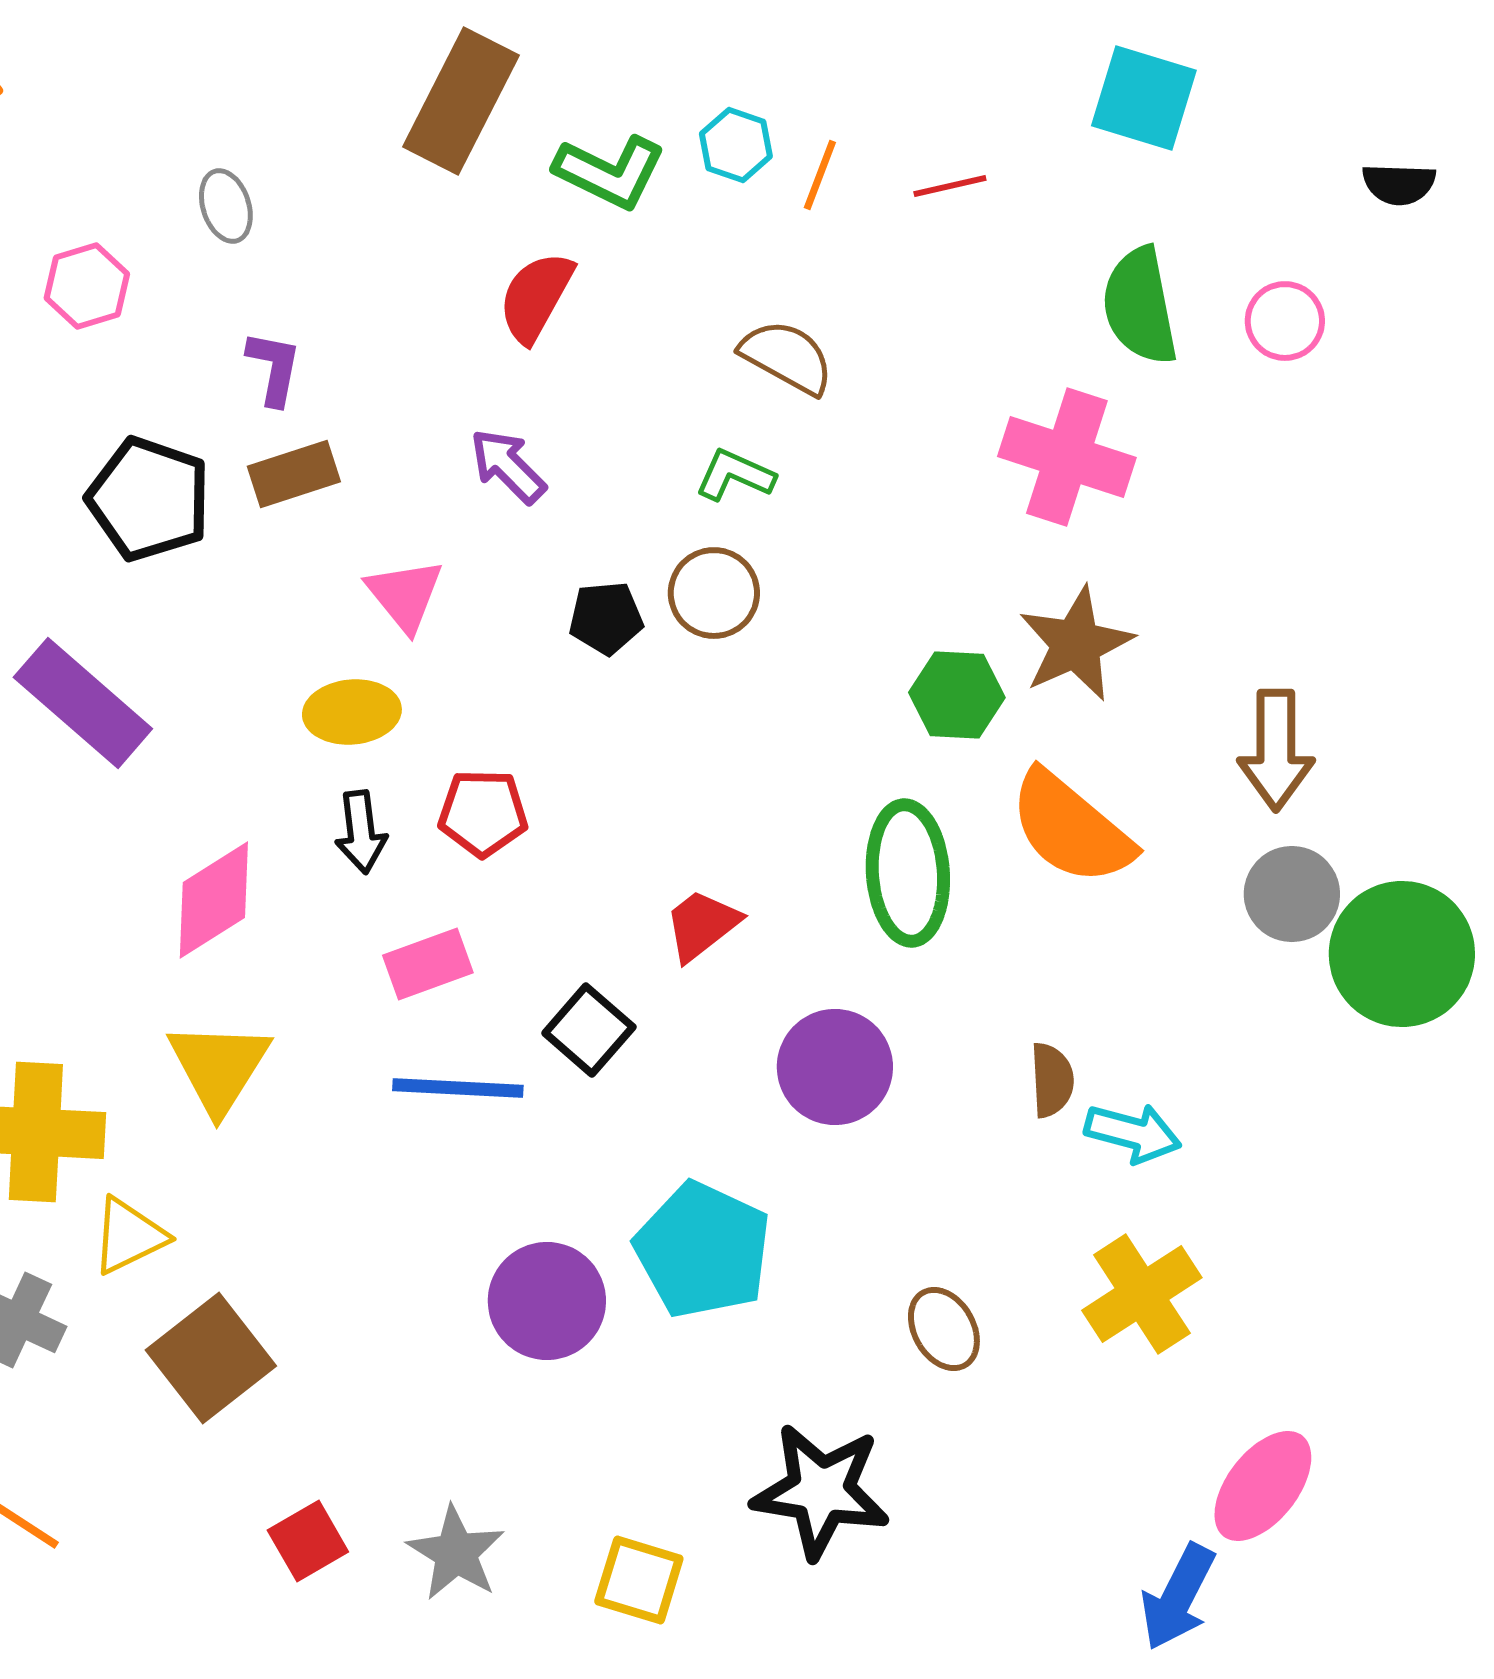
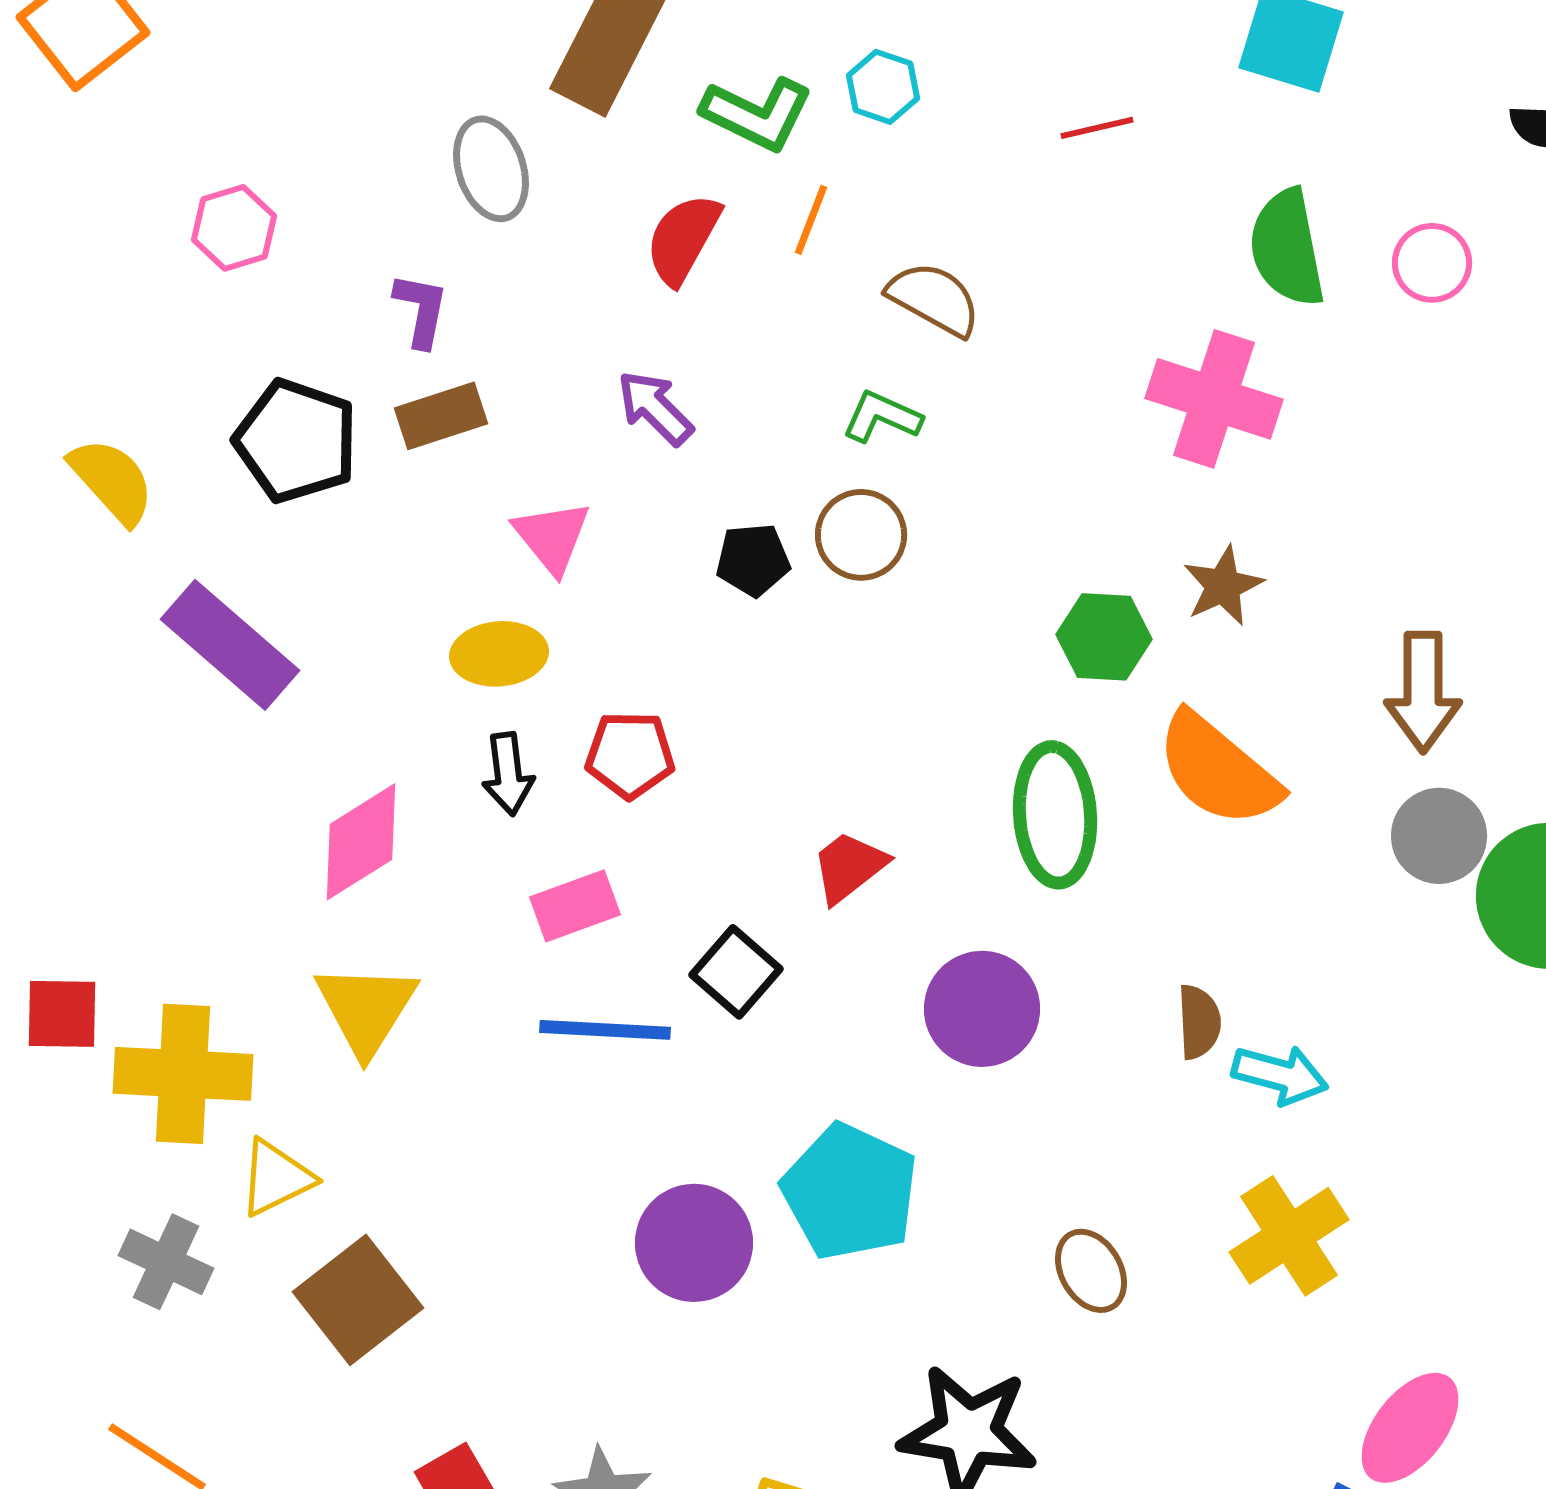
orange line: (820, 175) -> (811, 220), moved
gray ellipse: (226, 206) -> (491, 169), moved, size x1.4
brown star: (1076, 644) -> (1223, 586), size x0.7

